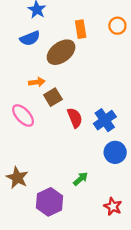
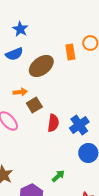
orange rectangle: (81, 29) -> (70, 52), moved
red semicircle: (75, 118) -> (53, 123), turned 30

